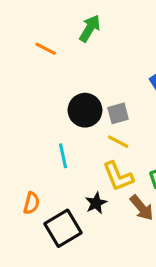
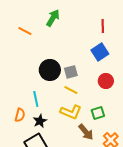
yellow L-shape: (118, 176) -> (71, 112), turned -45
orange semicircle: (31, 203) -> (20, 115), moved
black star: (96, 203) -> (40, 121), moved

